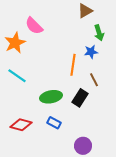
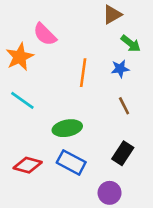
green arrow: (99, 33) -> (131, 44), turned -35
orange line: (73, 65) -> (83, 73), moved
black rectangle: (80, 98) -> (123, 153), moved
blue rectangle: (54, 123) -> (71, 162), size x1.5

